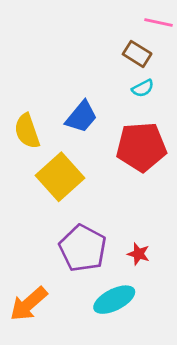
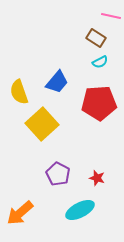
purple pentagon: (83, 248) -> (58, 174), size x0.7

